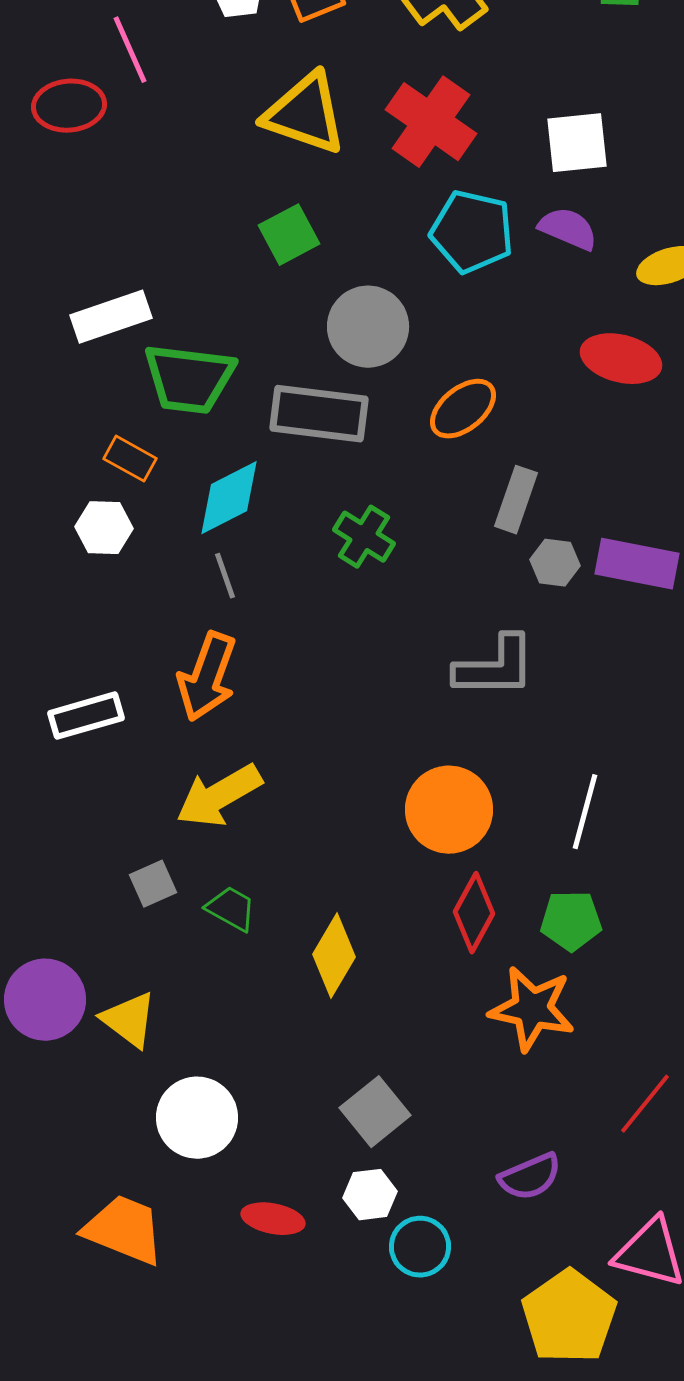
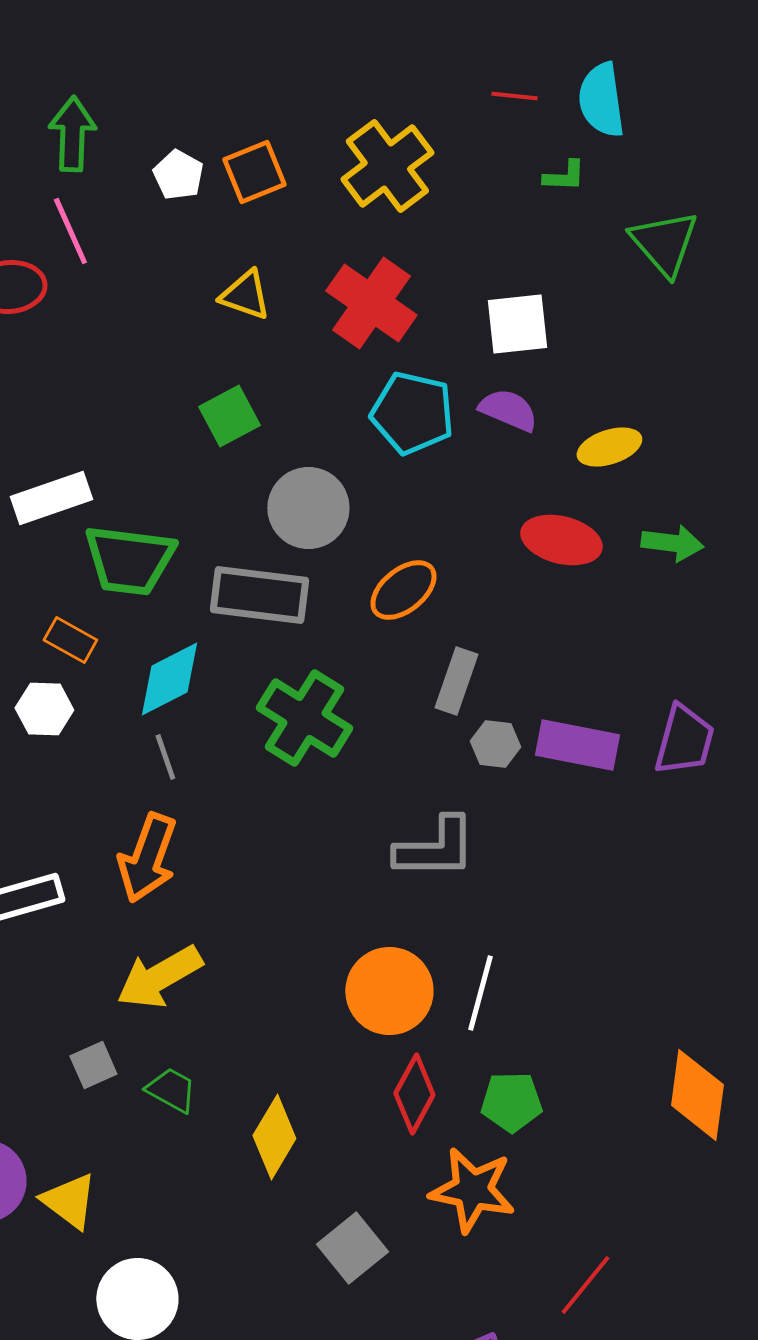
yellow triangle: (305, 114) -> (245, 295), size x0.6
green cross: (364, 537) -> (304, 718), size x1.5
white line: (585, 812) -> (480, 993), moved
gray square: (375, 1112) -> (352, 1248), moved

